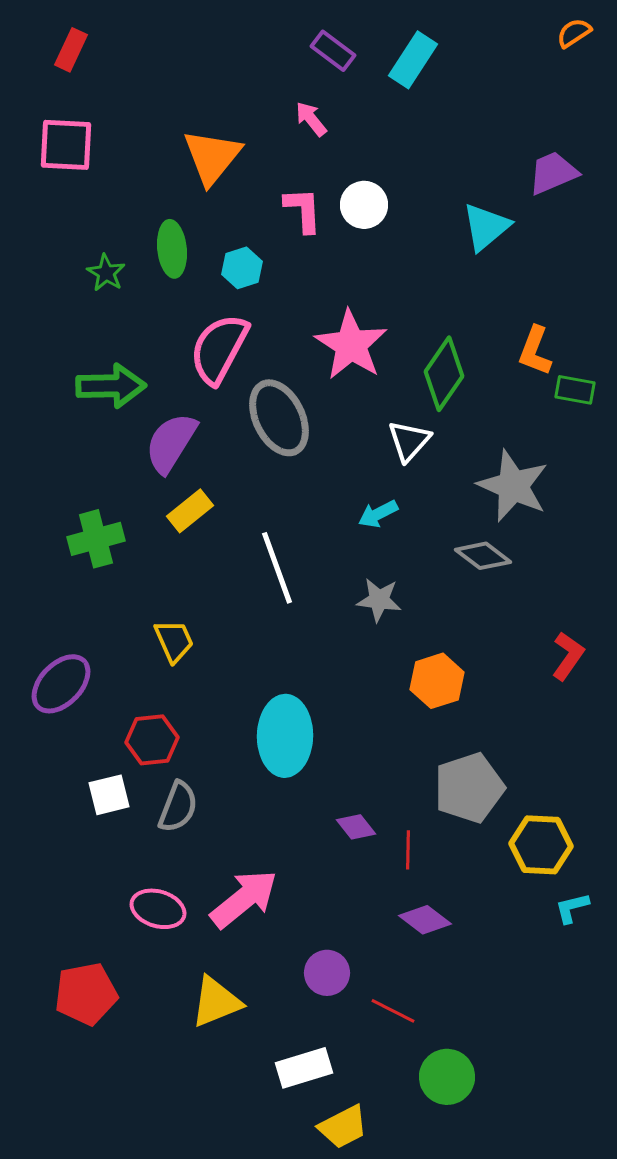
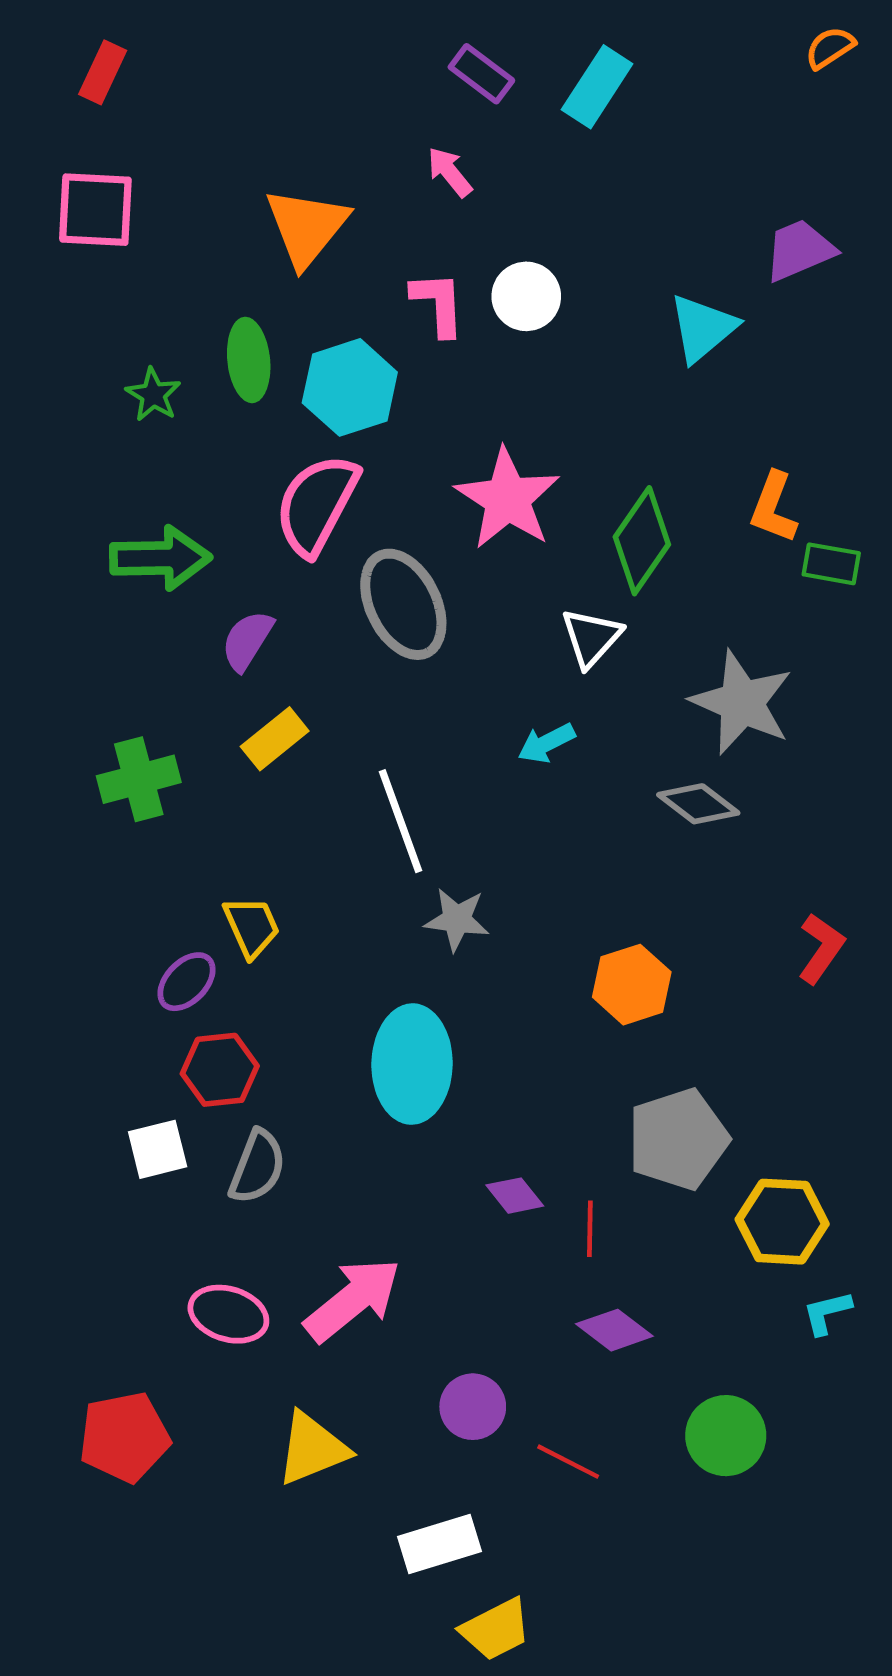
cyan hexagon: (242, 268) -> (350, 387), size x1.6
purple semicircle: (171, 443) -> (247, 640), size x0.7
gray star: (379, 600) -> (457, 919), moved
purple ellipse: (61, 684) -> (186, 982), moved, size x0.7
green circle: (447, 1077) -> (726, 1436), moved

